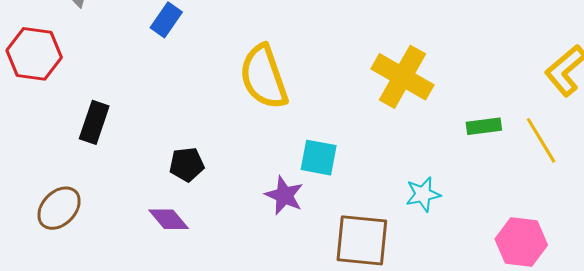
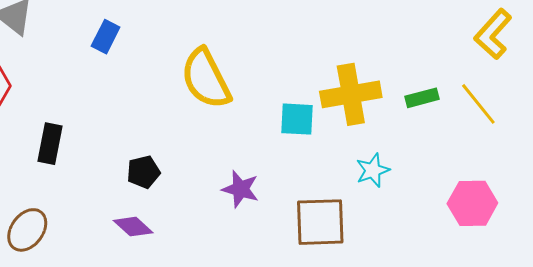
yellow cross: (402, 77) -> (351, 94), moved, turned -32
cyan square: (319, 158) -> (297, 119), moved

